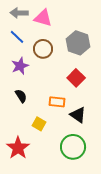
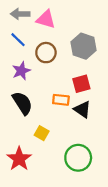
red square: (76, 78) -> (81, 84), turned 30
black semicircle: (21, 96) -> (22, 103), size x1.6
orange rectangle: (57, 102) -> (61, 100), moved
black triangle: (78, 115) -> (82, 109), moved

